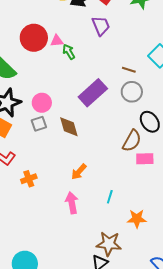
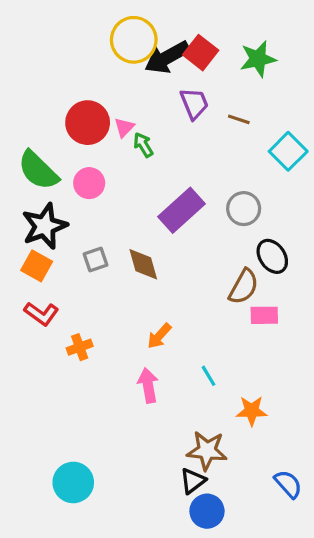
pink triangle: (57, 41) -> (124, 127), turned -40
brown line: (129, 70) -> (239, 119), moved
pink circle: (42, 103) -> (89, 183), moved
cyan line: (110, 197) -> (209, 376), turned -48

